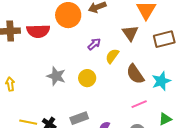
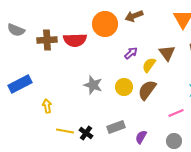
brown triangle: (130, 33) -> (167, 53), moved
brown semicircle: (135, 74) -> (147, 90), moved, turned 70
yellow arrow: (10, 84) -> (47, 106), moved

